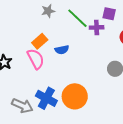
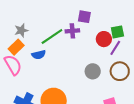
gray star: (48, 11) -> (21, 30), moved
green line: (77, 18) -> (52, 36), moved, turned -75

